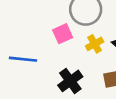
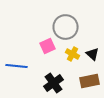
yellow cross: (95, 44) -> (72, 54), turned -32

